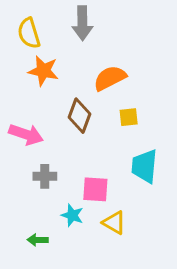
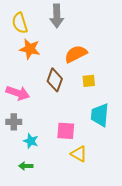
gray cross: (45, 176) -> (14, 122), moved
cyan star: (72, 215) -> (31, 141), moved

